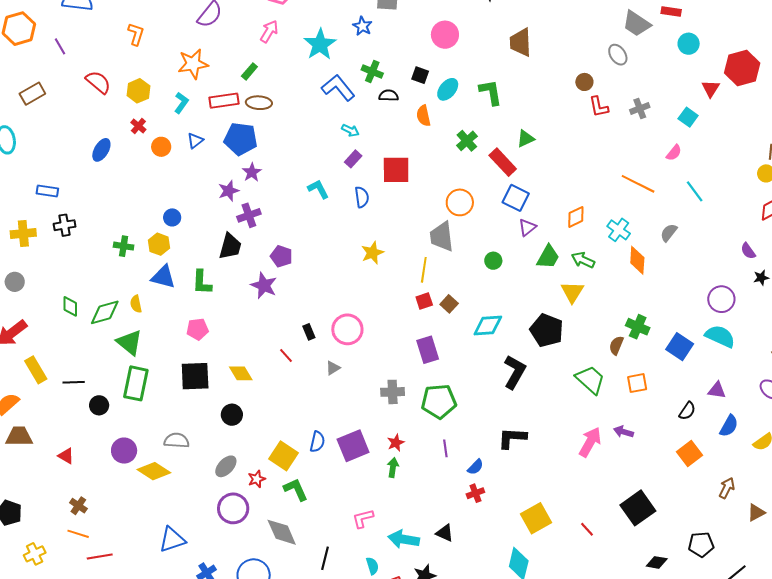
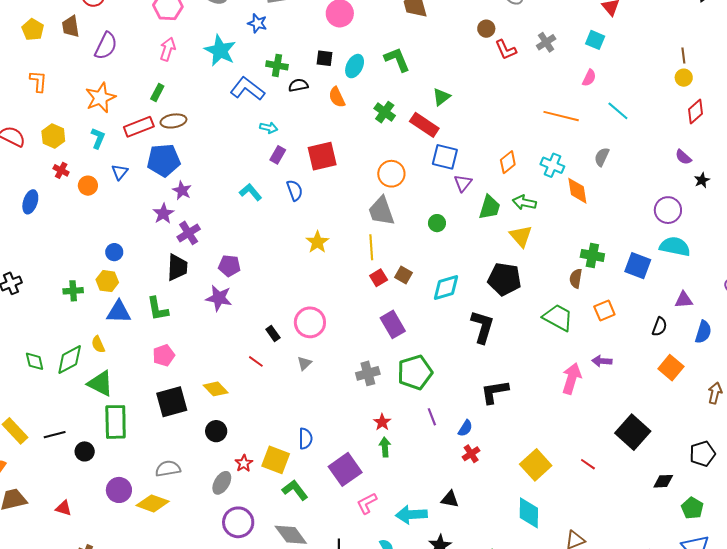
purple square: (353, 446) -> (345, 469), moved
red star: (257, 479) -> (244, 463), moved

